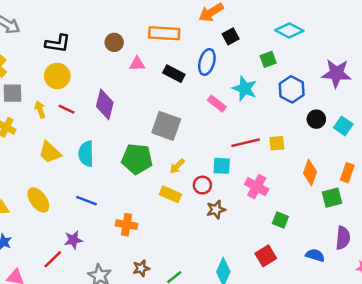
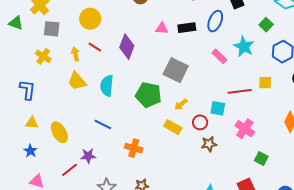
green square: (268, 59) -> (266, 25), turned -32
pink triangle: (137, 64) -> (162, 28), moved
black rectangle: (174, 74) -> (187, 28), turned -42
yellow arrow: (40, 110) -> (75, 54), moved
yellow square: (277, 143) -> (265, 83), moved
yellow ellipse: (38, 200) -> (59, 132), moved

